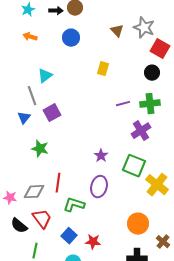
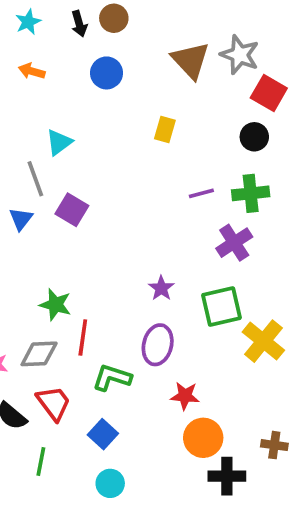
black arrow: (56, 11) -> (79, 24), turned 72
brown triangle: (117, 31) -> (190, 60), size x1.6
purple square: (52, 113) -> (72, 210), turned -30
green star: (40, 149) -> (55, 305), moved
green square: (134, 166) -> (221, 306), turned -35
orange circle: (138, 224) -> (203, 438), moved
red star: (93, 242) -> (185, 396), moved
brown cross: (163, 242) -> (274, 445), turned -32

